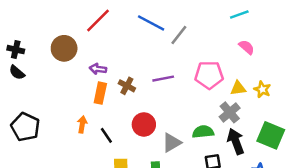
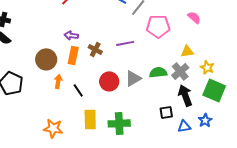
brown circle: (64, 48) -> (46, 59), moved
pink pentagon: (209, 75) -> (158, 26), moved
yellow star: (262, 89) -> (207, 67), moved
green semicircle: (203, 132) -> (158, 72), moved
gray triangle: (172, 143) -> (133, 78), moved

